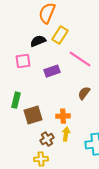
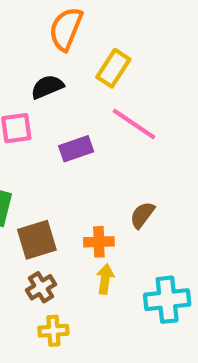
yellow rectangle: (60, 35) -> (113, 68), moved
brown semicircle: (84, 93) -> (142, 215), moved
brown cross: (47, 139) -> (41, 287), moved

